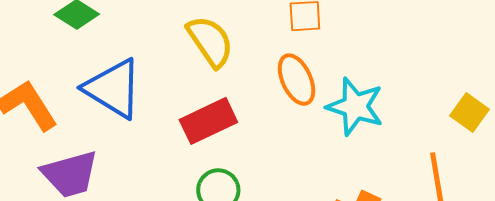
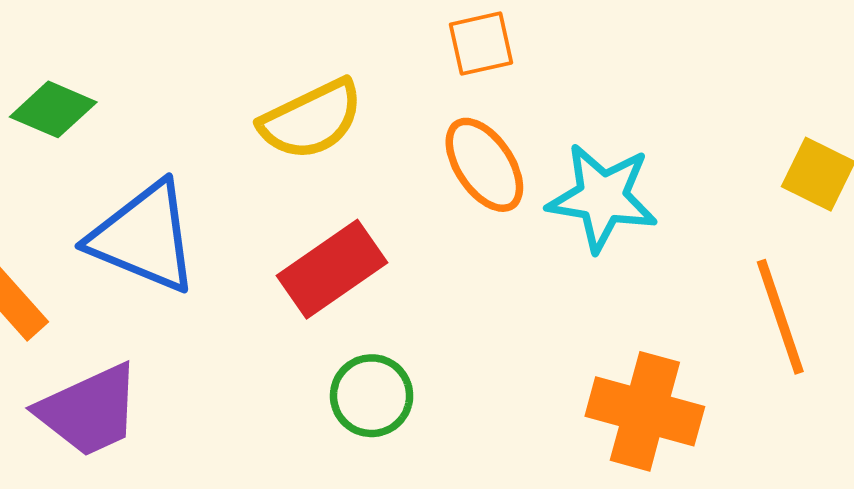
yellow semicircle: (210, 41) -> (311, 120), turned 108

